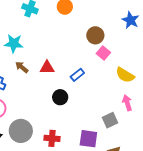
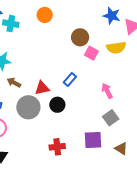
red triangle: (47, 68) -> (42, 88), moved
yellow semicircle: (125, 75) -> (116, 48), moved, turned -30
pink arrow: (127, 103) -> (107, 91), moved
gray circle: (21, 131) -> (28, 107), moved

